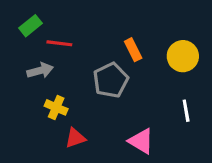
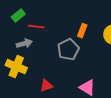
orange rectangle: (133, 50) -> (82, 31), turned 48
yellow cross: (56, 107) -> (16, 67), moved, size x1.5

